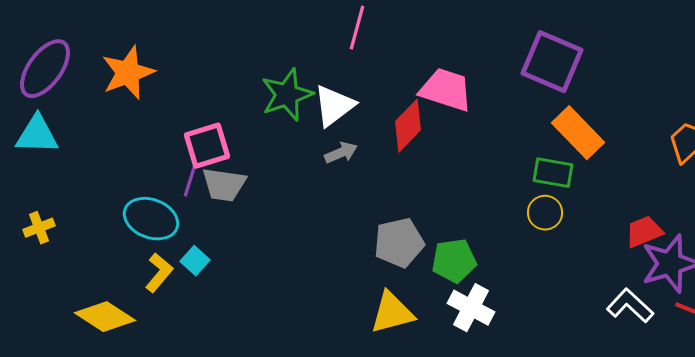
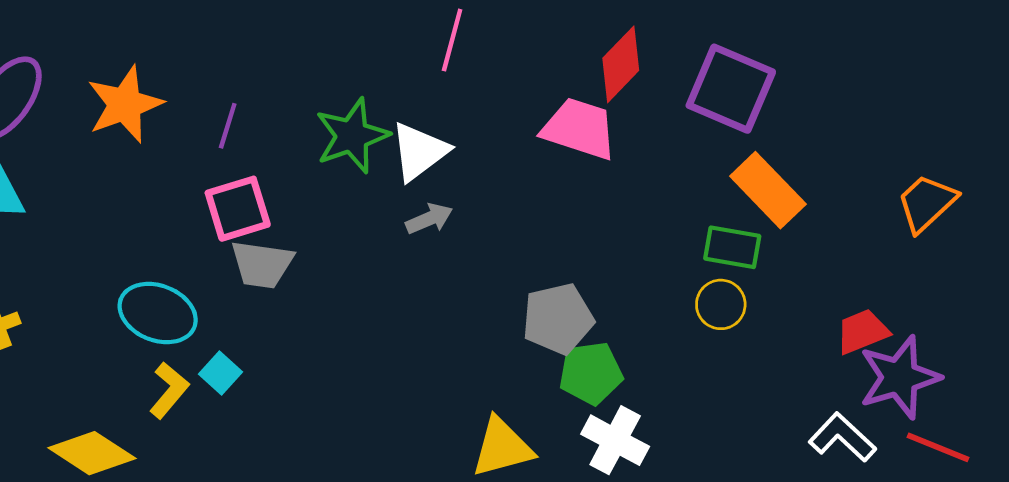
red diamond: (408, 126) -> (621, 64), moved
purple line: (190, 181) -> (228, 126), moved
gray pentagon: (399, 243) -> (558, 319), moved

